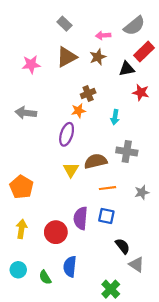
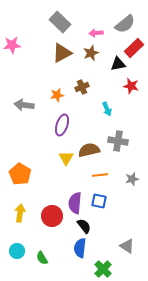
gray rectangle: (64, 24) -> (60, 22), size x1.5
pink star: (31, 64) -> (12, 45), moved
orange star: (78, 111) -> (57, 95), moved
cyan arrow: (115, 117) -> (107, 109), turned -32
black semicircle: (122, 246) -> (84, 226), moved
blue semicircle: (70, 267) -> (80, 248), moved

